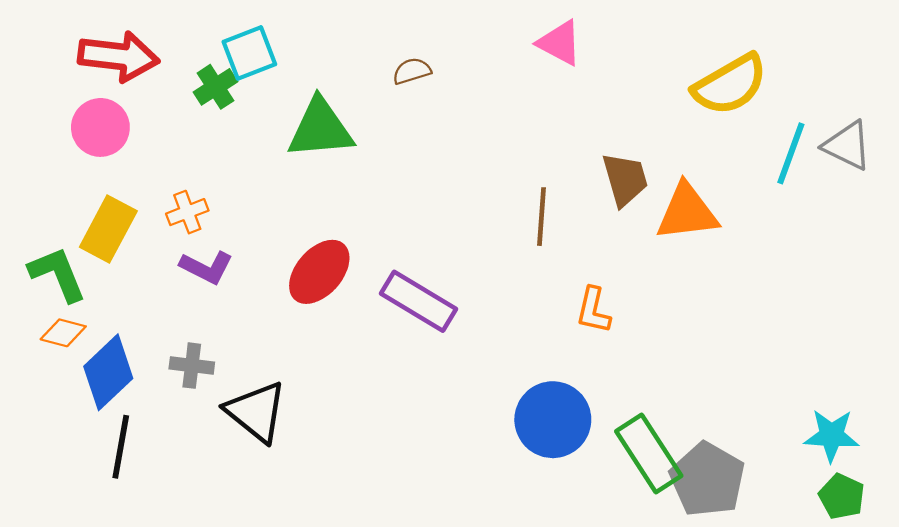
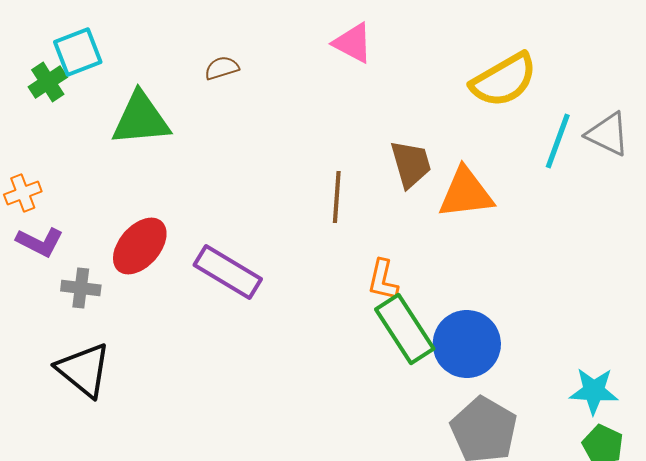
gray cross: (192, 366) -> (81, 288), moved
blue circle: (553, 420) -> (467, 344), moved
green rectangle: (649, 454) -> (405, 329), moved

